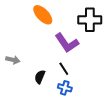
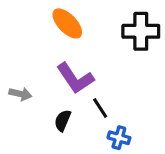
purple L-shape: (67, 43) -> (75, 78), moved
blue cross: (65, 88) -> (119, 138), moved

